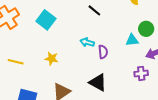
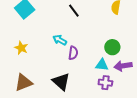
green circle: (146, 29) -> (112, 47), moved
cyan triangle: (132, 40) -> (102, 65), moved

